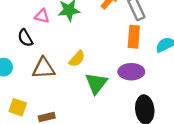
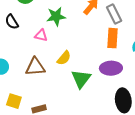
pink triangle: (42, 16) -> (41, 35), moved
black semicircle: (25, 38) -> (12, 22), moved

